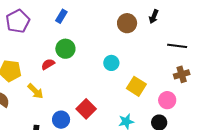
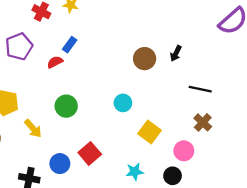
green circle: (65, 49) -> (66, 106), moved
red semicircle: (48, 64) -> (55, 62), moved
brown cross: (182, 74) -> (203, 122), turned -35

